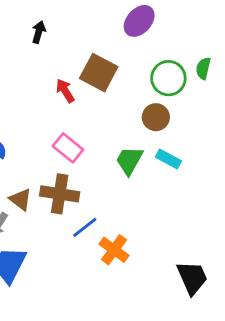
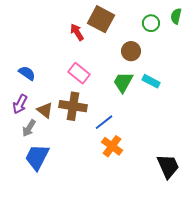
green circle: (168, 78) -> (151, 23), size x0.7
brown circle: (156, 117) -> (131, 51), moved
blue line: (85, 227) -> (104, 122), moved

